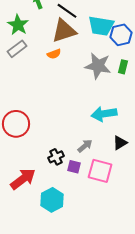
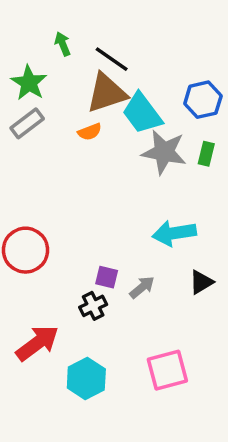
cyan trapezoid: (101, 26) -> (142, 113), moved, turned 44
purple square: (74, 167) -> (107, 277), moved
pink square: (100, 171) -> (167, 370), moved, turned -30

